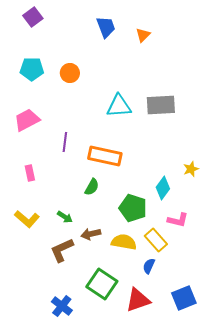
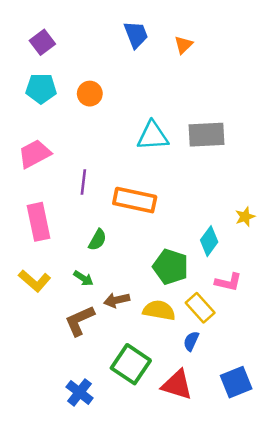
purple square: (33, 17) -> (42, 42), moved
pink rectangle: (30, 173) -> (38, 222), size x1.8
green semicircle: (92, 187) -> (97, 240), moved
red triangle: (138, 300) -> (177, 385), turned 36

